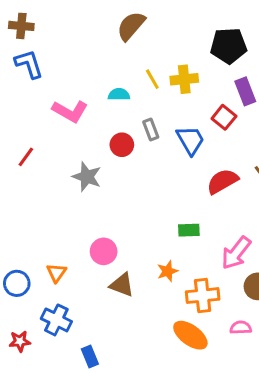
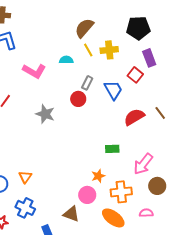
brown semicircle: (131, 26) -> (84, 28), moved
gray rectangle: (151, 129) -> (87, 83), turned 48
red circle: (122, 145) -> (78, 99), moved
pink circle: (104, 251) -> (87, 195), moved
brown triangle: (122, 285) -> (71, 214), moved

